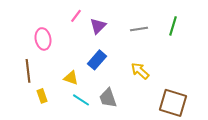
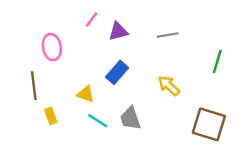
purple triangle: (98, 26) -> (118, 31), turned 30
green line: (173, 26) -> (217, 62), moved

